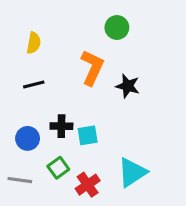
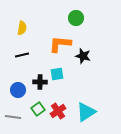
orange L-shape: (92, 68) -> (60, 44), turned -110
cyan square: (88, 135) -> (57, 74), moved
red cross: (88, 185) -> (58, 111), moved

